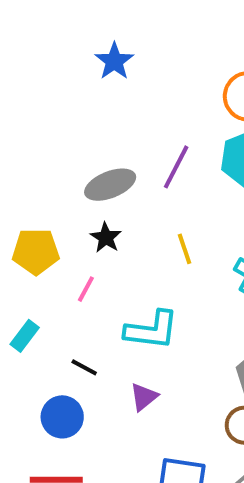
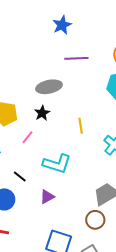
purple line: (176, 167) -> (76, 58), moved, turned 50

